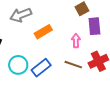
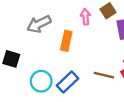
orange rectangle: (43, 32) -> (66, 41), turned -42
pink arrow: (76, 41) -> (85, 17), moved

